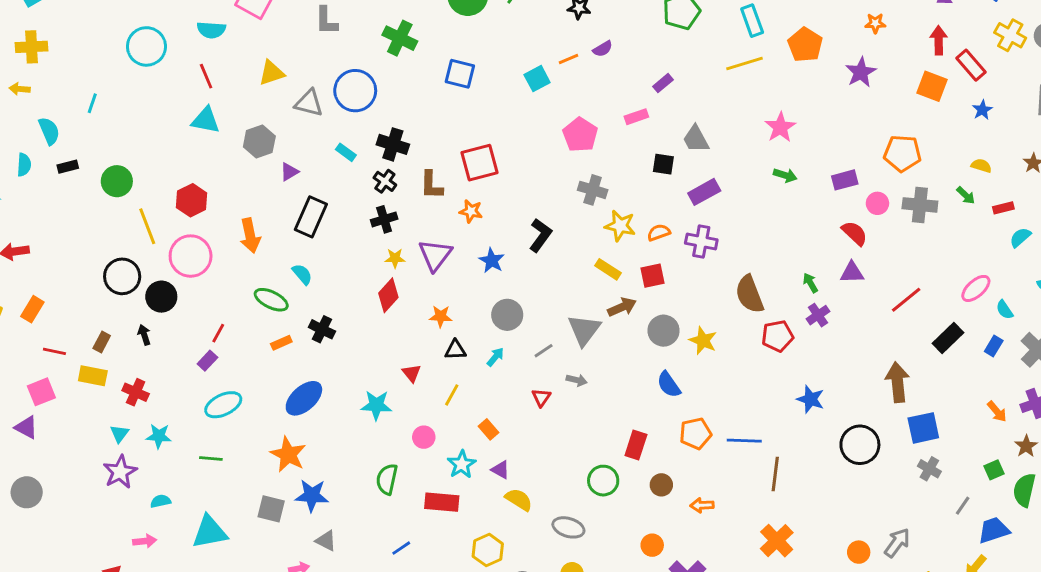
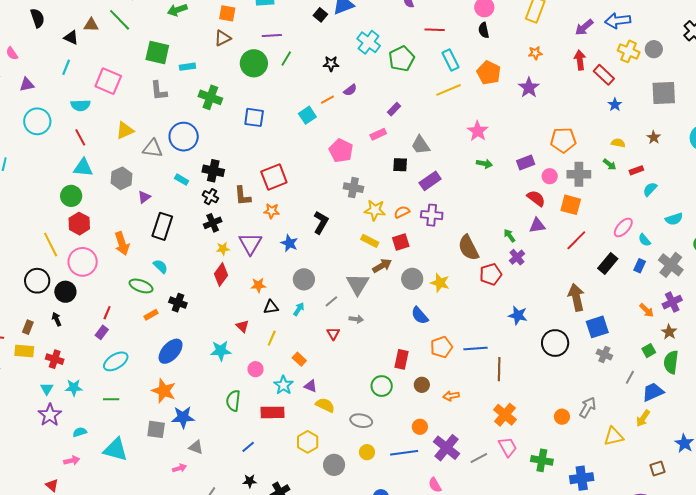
orange square: (932, 86) -> (571, 205), moved
green circle: (117, 181) -> (71, 196), moved
cyan triangle: (210, 532) -> (116, 450), turned 32

